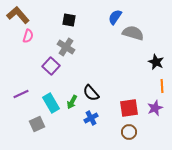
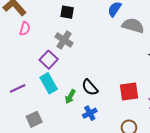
cyan rectangle: (51, 103) -> (49, 83), moved
red square: (129, 108) -> (129, 91), moved

